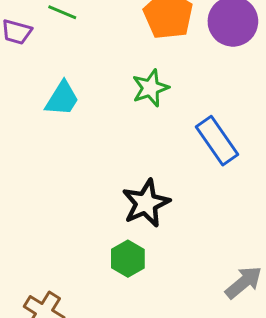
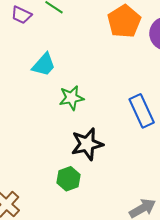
green star: (150, 88) -> (71, 98), moved

